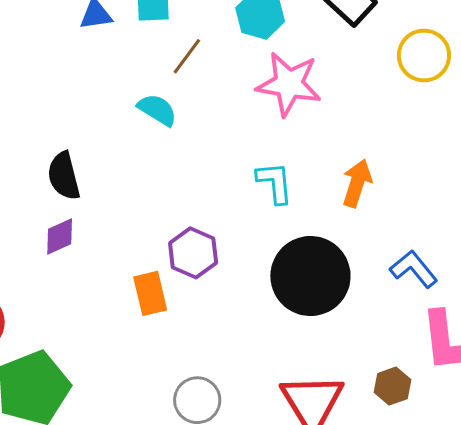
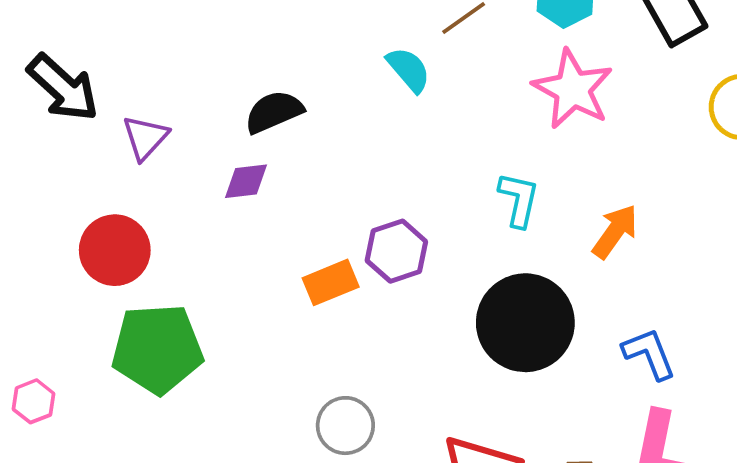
black semicircle: (64, 176) -> (274, 112), turned 63
orange rectangle: (150, 293) -> (331, 282), turned 63

